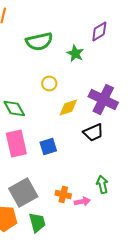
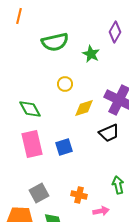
purple diamond: (99, 31) -> (115, 32), turned -30
gray square: (23, 192) -> (39, 193), size x0.7
pink arrow: (82, 201) -> (101, 211), moved

